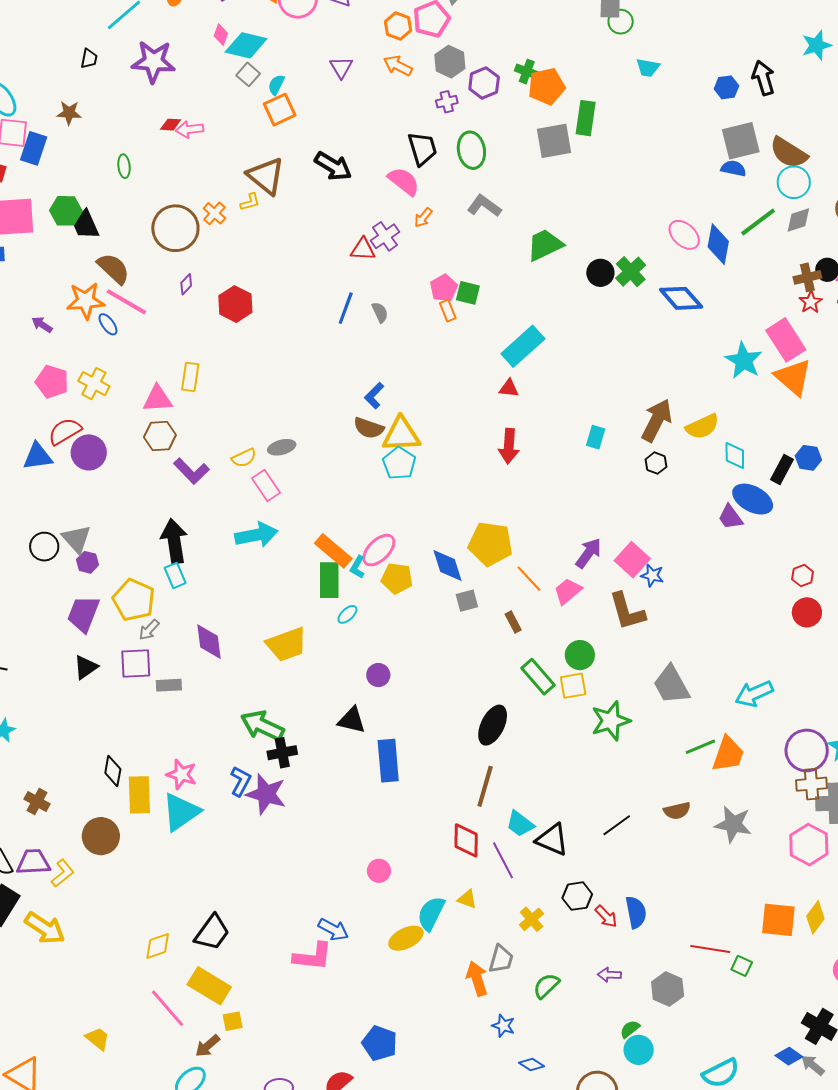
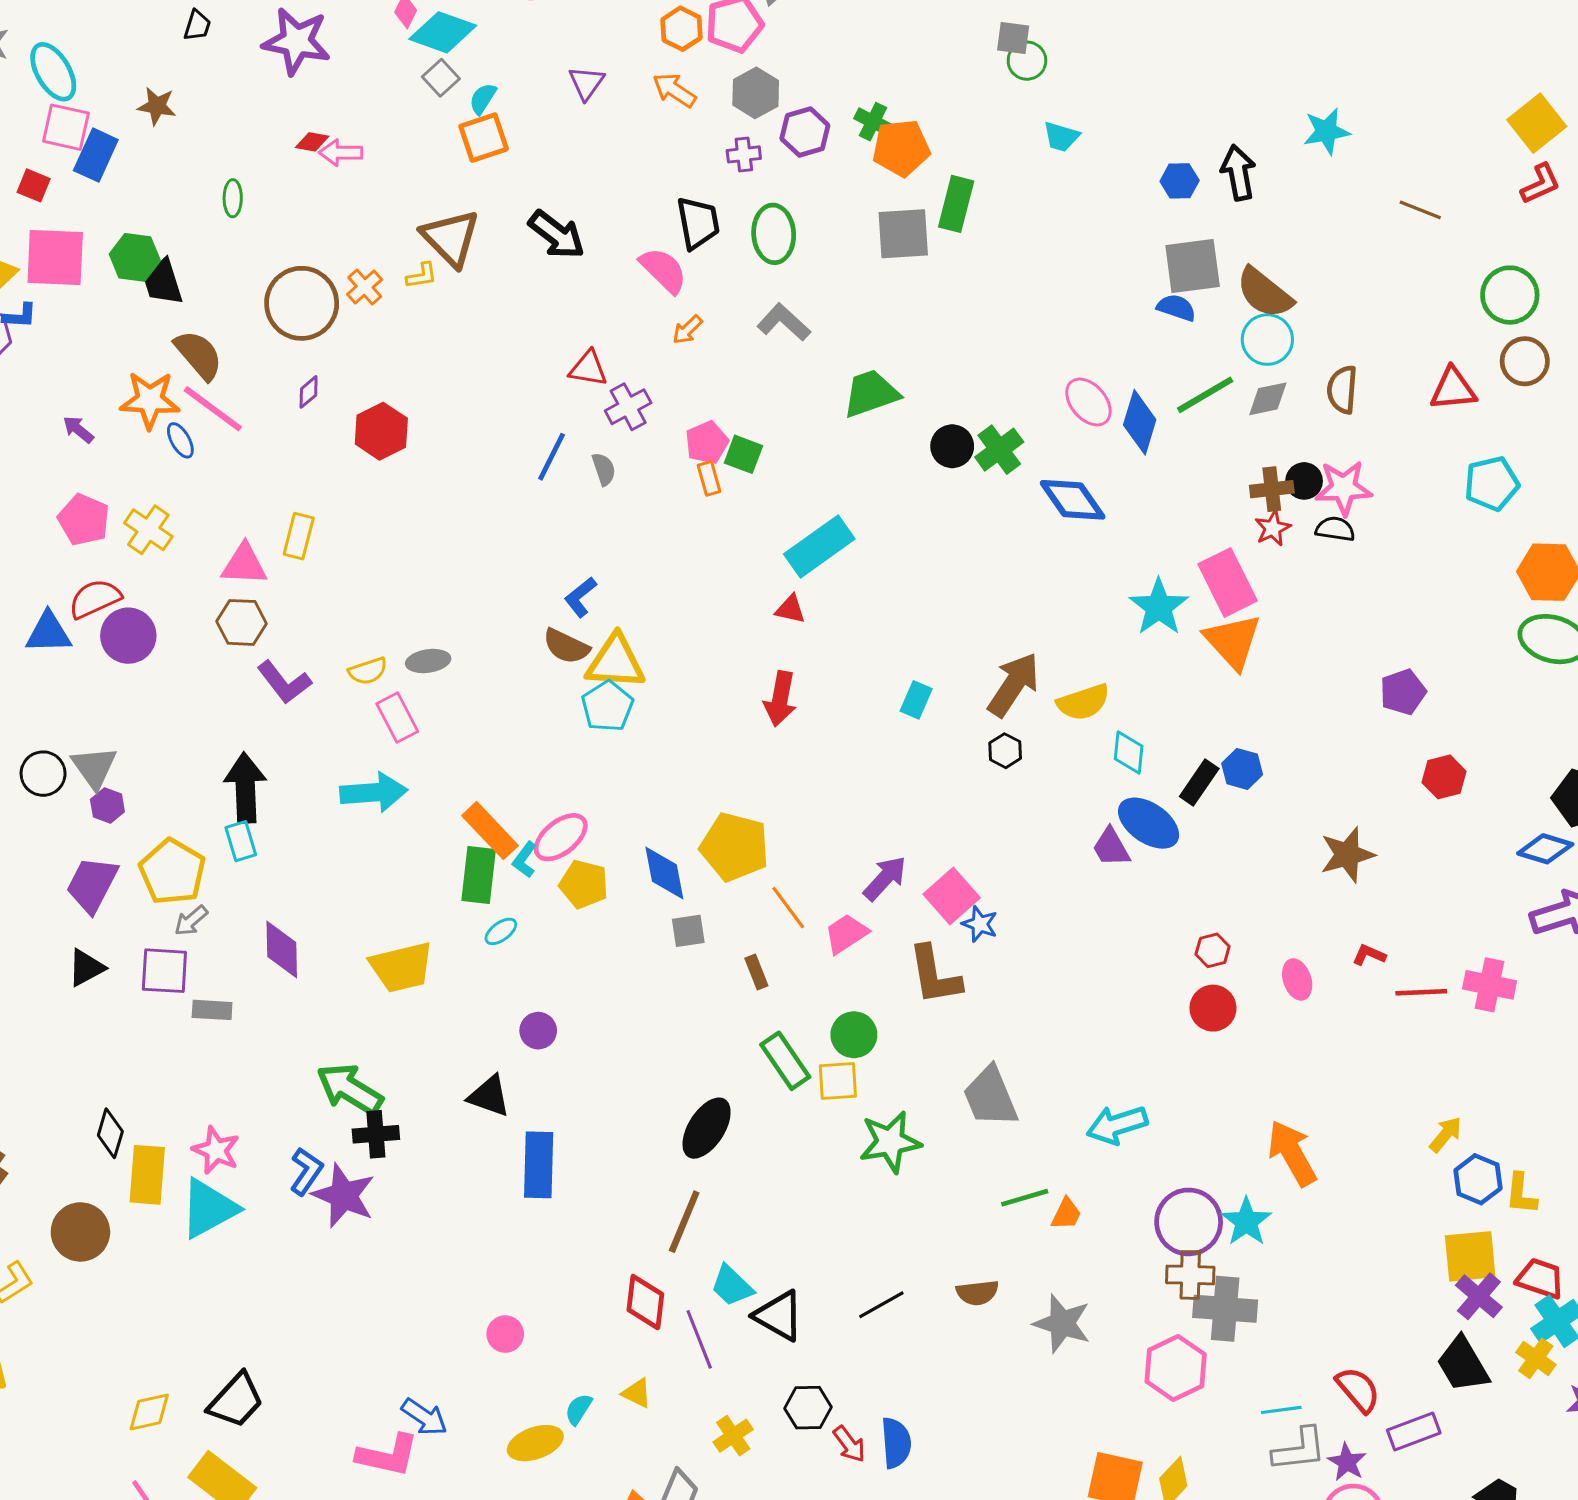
purple cross: (385, 236) -> (628, 407), moved
orange trapezoid: (728, 754) -> (1066, 1214), size x0.6
cyan semicircle: (431, 913) -> (579, 1409), size x0.6

